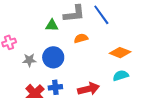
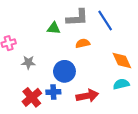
orange diamond: (120, 53) -> (122, 60), turned 40
blue circle: (53, 57) -> (64, 71), moved

